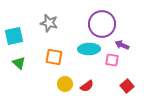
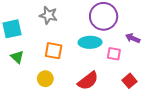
purple arrow: (122, 45) -> (133, 38), moved
yellow circle: (65, 84) -> (45, 79), moved
red semicircle: (87, 86) -> (88, 81), size x1.5

